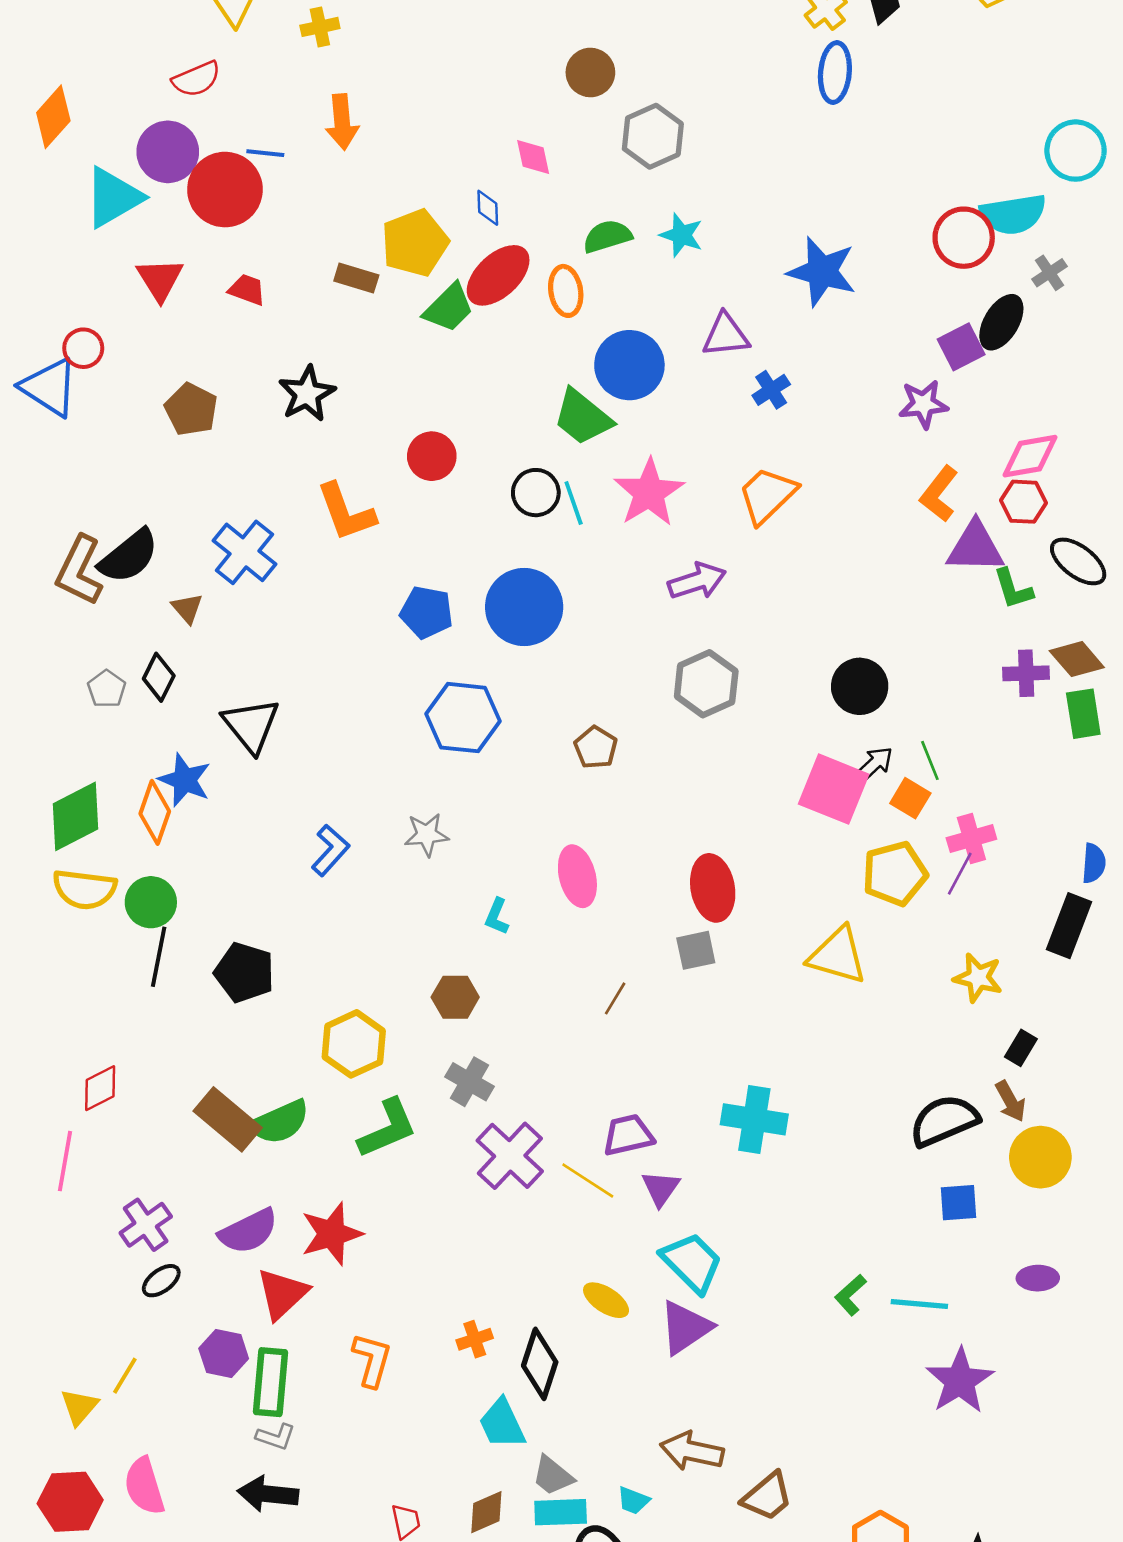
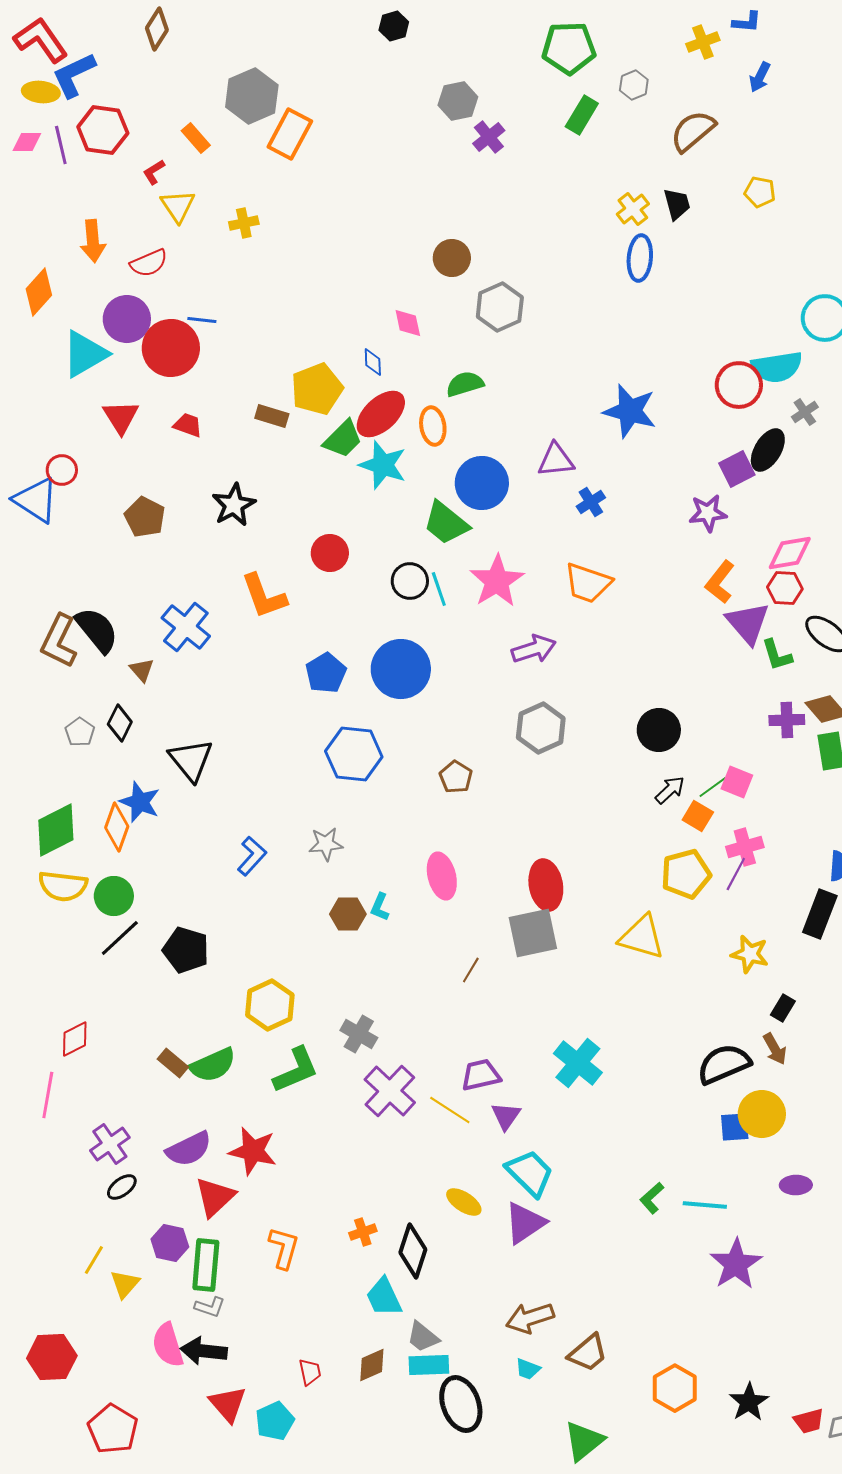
orange arrow: (342, 122) -> (93, 241), moved
cyan star: (681, 235) -> (383, 465), moved, size x1.4
orange trapezoid: (767, 495) -> (588, 583), turned -117
purple triangle: (975, 547) -> (748, 623), turned 48
black semicircle: (129, 556) -> (97, 630), turned -90
blue pentagon: (427, 612) -> (326, 673), turned 30
green line: (930, 760) -> (713, 787), turned 76
pink square: (834, 789) -> (737, 782), moved, size x0.6
gray square: (696, 950) -> (533, 933), size x1.6
black line: (159, 957) -> (120, 938), turned 36
brown hexagon: (455, 997) -> (348, 914), moved
brown rectangle: (228, 1119) -> (173, 1063), size x0.6
cyan cross: (754, 1119) -> (578, 1063), turned 30
yellow circle: (1040, 1157) -> (762, 1114), moved
red star: (332, 1234) -> (253, 1151), turned 30
yellow triangle: (79, 1407) -> (125, 1284), moved
brown arrow: (692, 1451) -> (530, 1318), turned -30
pink semicircle: (144, 1486) -> (168, 1345), moved
cyan trapezoid: (633, 1500) -> (528, 1369), moved

